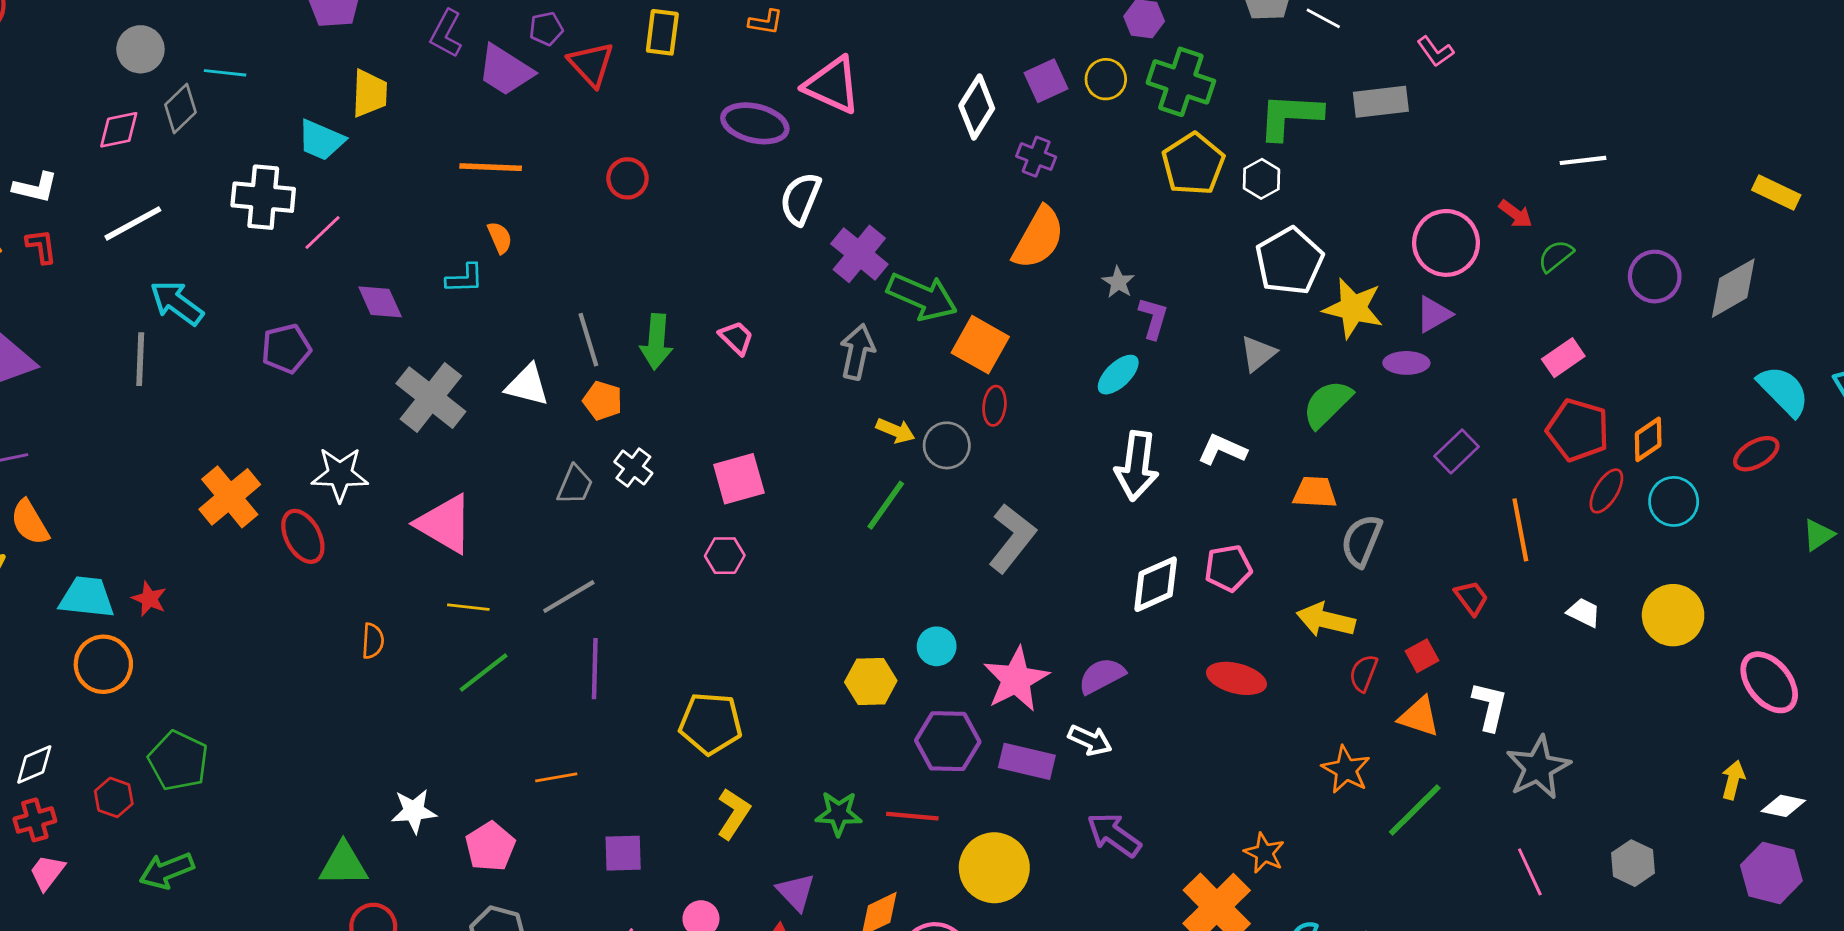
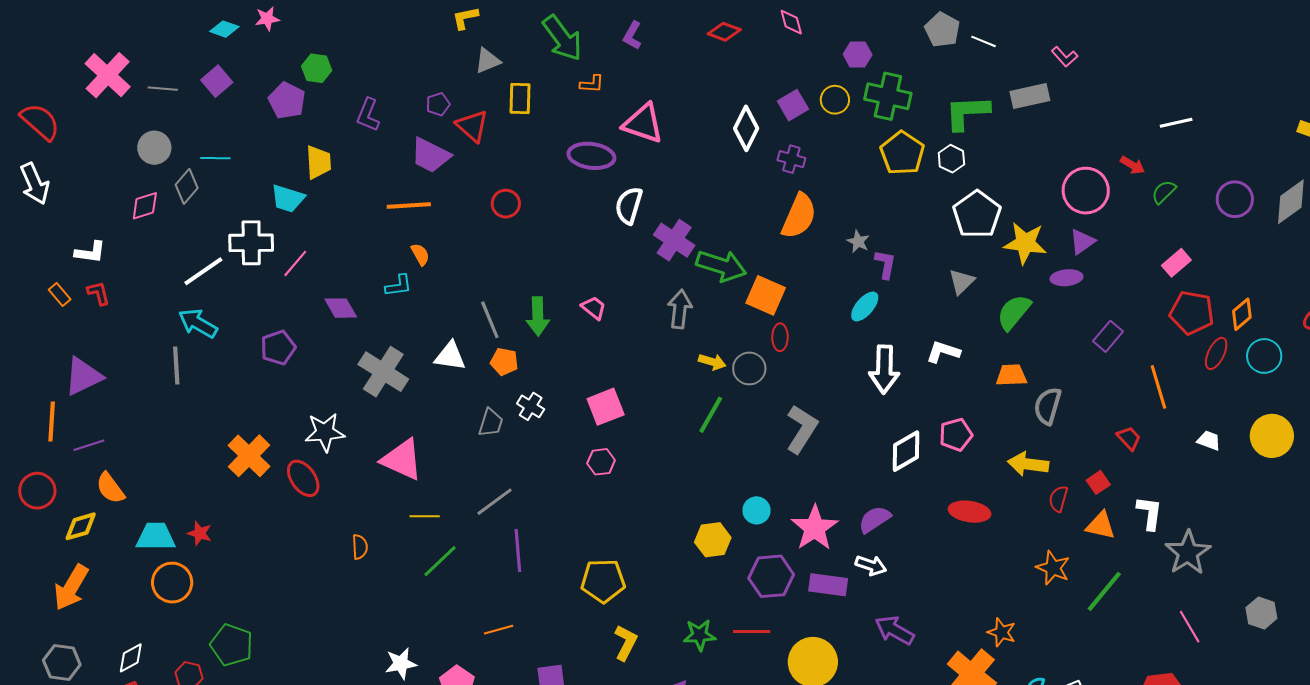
purple trapezoid: (505, 70) -> (430, 155), moved
white line: (133, 223) -> (203, 271), moved

